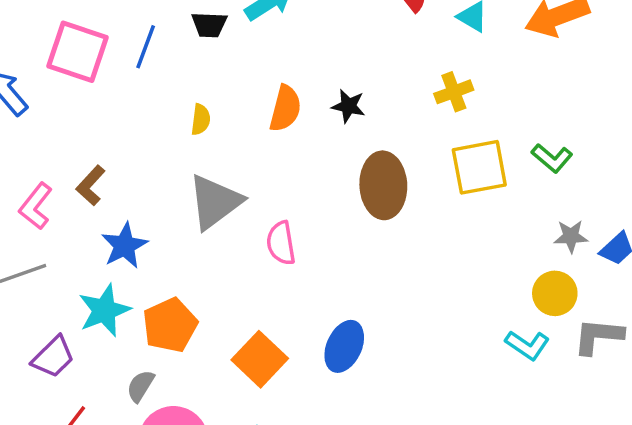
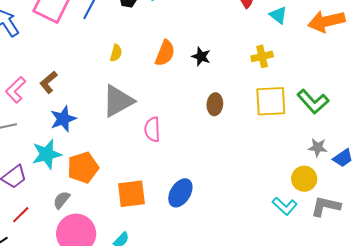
green L-shape: (552, 158) -> (313, 102), size x1.4
brown ellipse: (383, 185) -> (215, 104), size x0.6
orange square: (260, 359) -> (131, 194), turned 32

